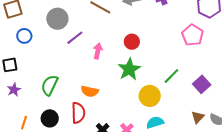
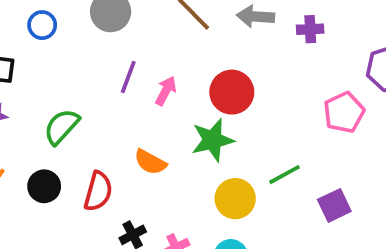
purple line: (75, 38) -> (128, 77), moved, turned -48
red circle: (132, 42) -> (232, 92), size x1.5
orange semicircle: (90, 91) -> (150, 162), moved

